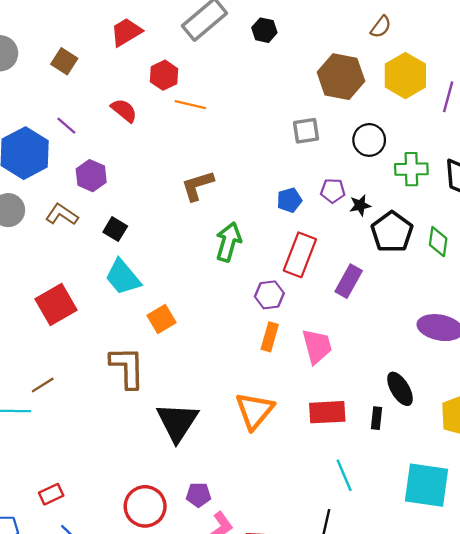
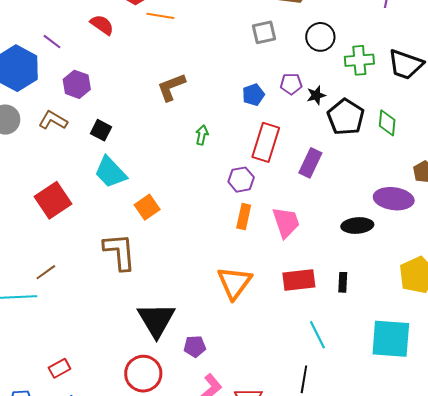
green arrow: (228, 242) -> (202, 135), size x0.6
black ellipse: (400, 389) -> (357, 225), moved, turned -60
black triangle: (177, 422) -> (156, 320), moved
purple pentagon: (198, 495) -> (195, 346), moved

